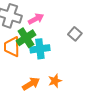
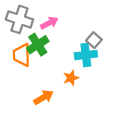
cyan cross: (40, 49) -> (86, 55), moved
orange star: (55, 81) -> (71, 78), moved

